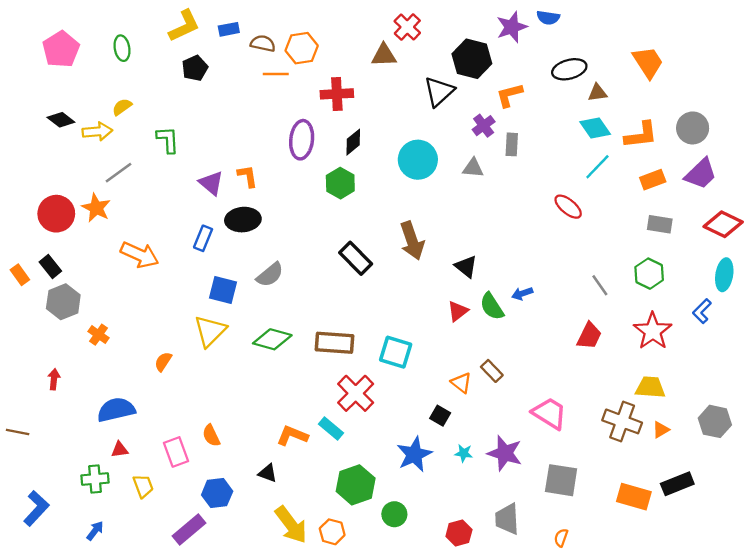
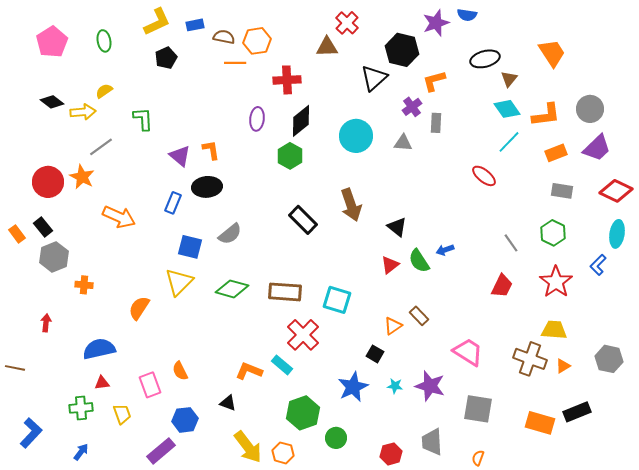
brown triangle: (597, 93) -> (509, 79), turned -42
purple ellipse: (302, 140) -> (257, 119), size x0.7
black diamond: (353, 142) -> (301, 121), size x1.4
orange cross: (99, 335) -> (84, 285), turned -30
orange semicircle: (163, 362) -> (139, 308), size x1.4
orange triangle: (461, 383) -> (393, 326), turned 48

